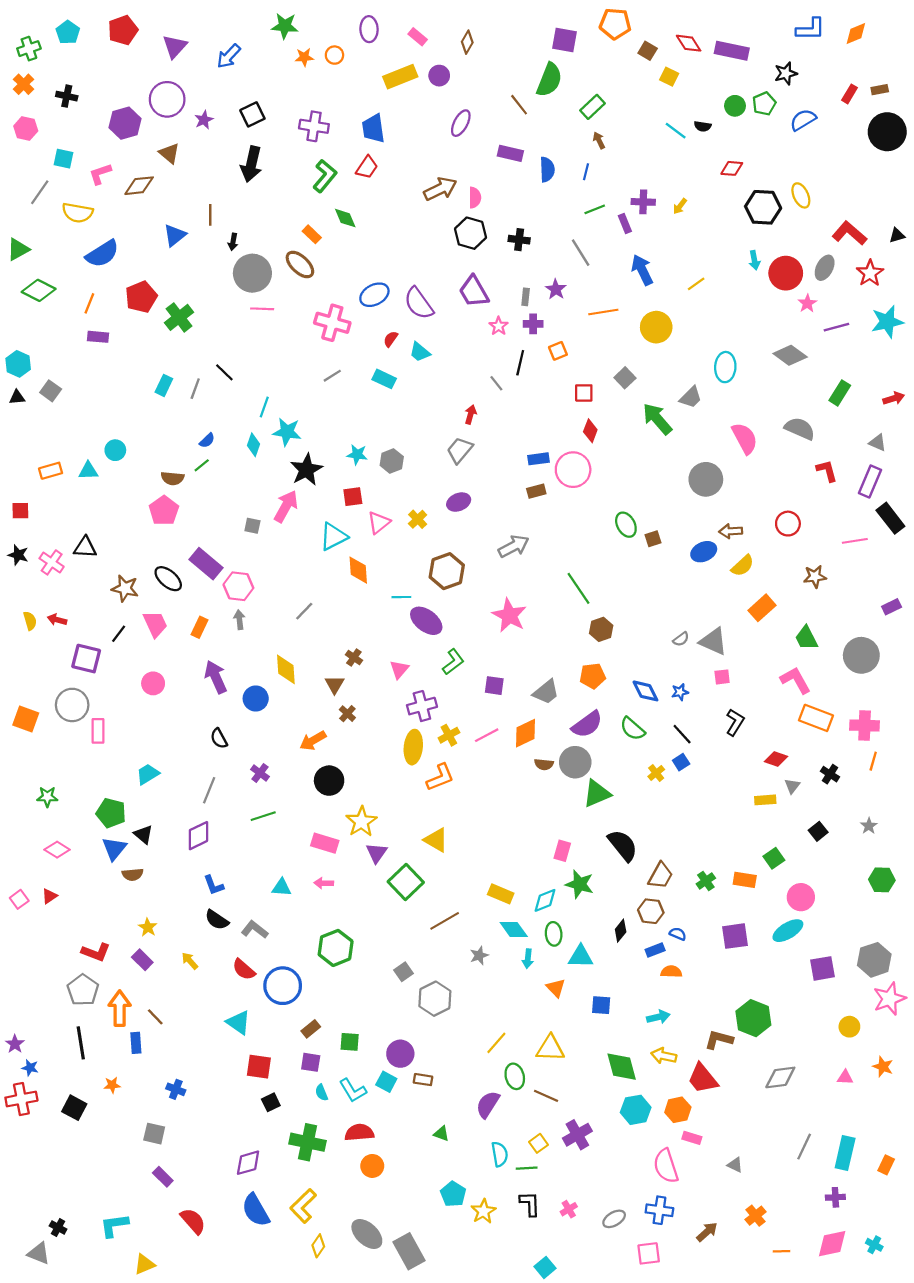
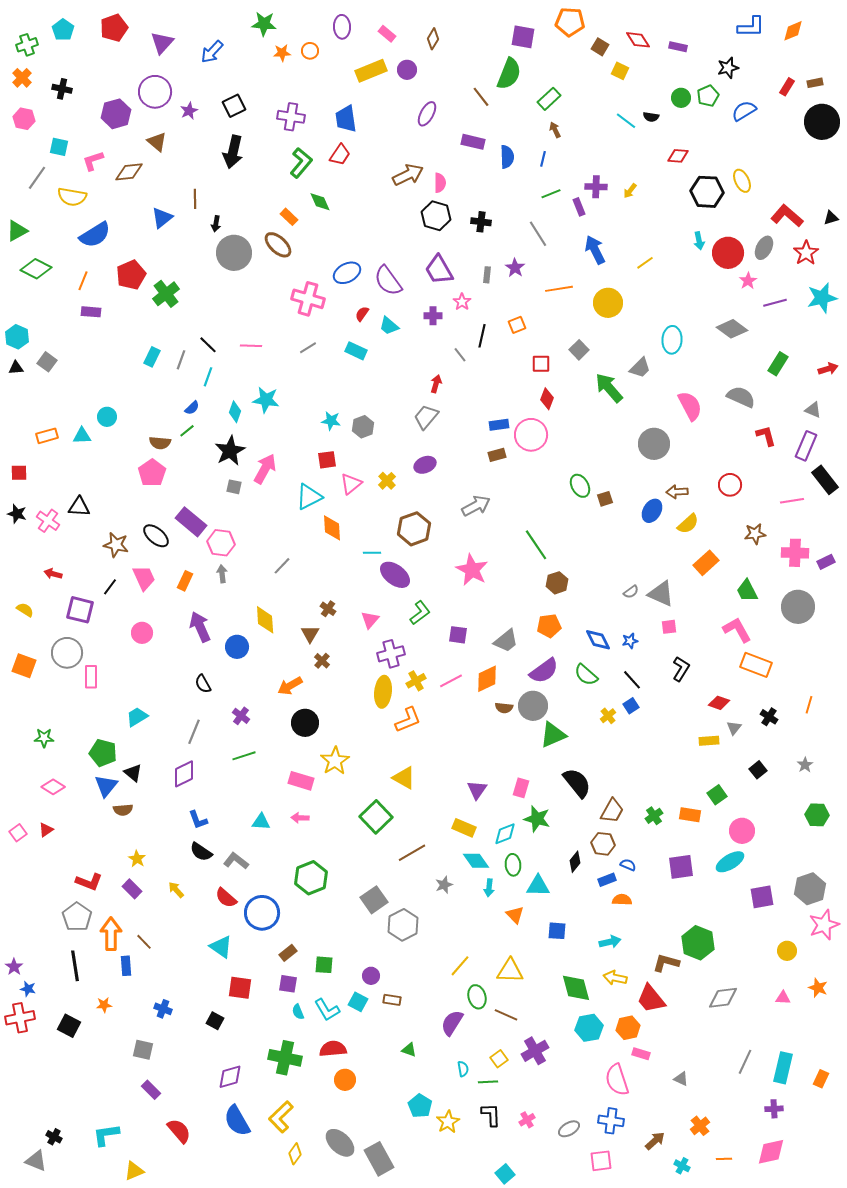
purple rectangle: (732, 51) -> (678, 47), size x0.6
pink line: (262, 309) -> (251, 346), moved
purple cross: (533, 324) -> (433, 316), moved
cyan line: (264, 407) -> (208, 377), moved
black star: (306, 470) -> (230, 451), moved
blue ellipse: (704, 552) -> (652, 511), turned -35
yellow semicircle: (30, 621) -> (25, 610), moved, turned -42
pink cross: (865, 725) -> (795, 553), moved
purple triangle: (377, 853) -> (477, 790), moved
gray square: (404, 972) -> (374, 900), size x1.5
purple circle: (400, 1054) -> (371, 976), size x0.7
black square: (271, 1102) -> (215, 1021), moved, turned -36
cyan semicircle: (500, 1154) -> (463, 1069), size x0.7
cyan cross: (874, 1245) -> (682, 1166), moved

